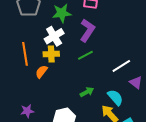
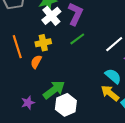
white cross: (54, 36) -> (51, 16), moved
green arrow: (87, 92) -> (54, 90), moved, size x1.6

